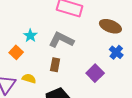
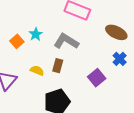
orange square: (16, 52) -> (17, 41), moved
yellow semicircle: (29, 79) -> (37, 71), moved

